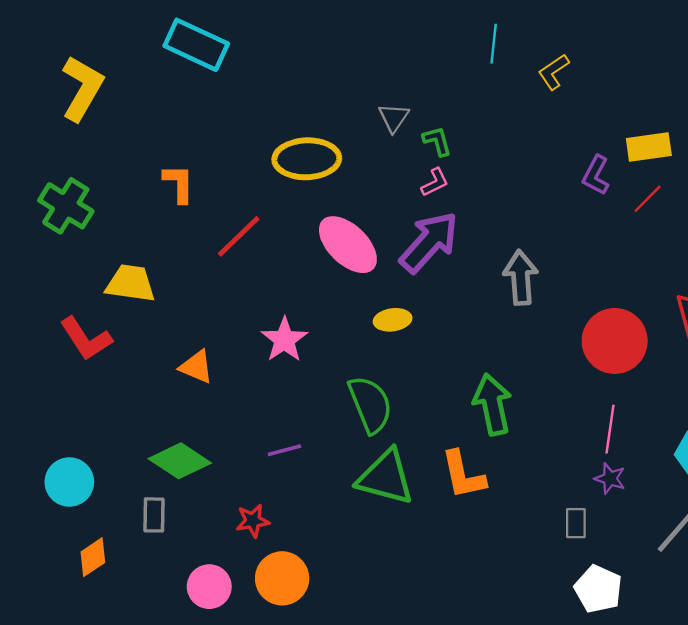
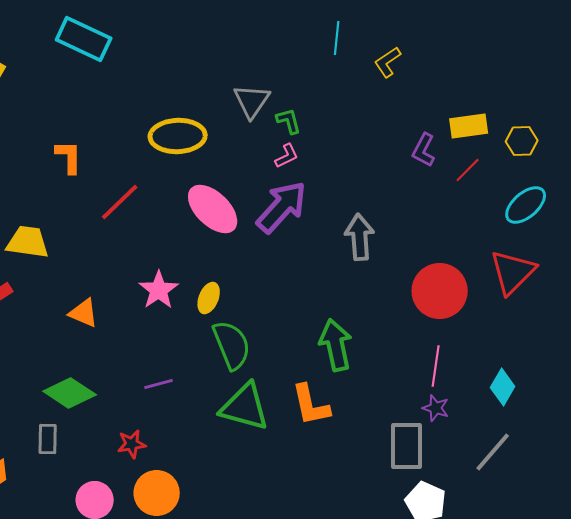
gray triangle: (394, 118) -> (252, 101), size x1.4
yellow ellipse: (393, 320) -> (209, 298), moved, turned -60
gray rectangle: (576, 523) -> (407, 446), size x1.8

